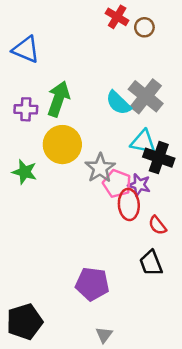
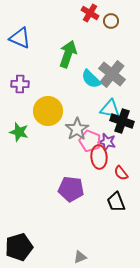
green arrow: (58, 99) -> (68, 54), moved
purple pentagon: (92, 284) -> (71, 189), moved
gray triangle: (104, 335) -> (80, 257), turned 32

